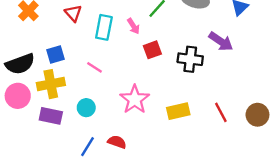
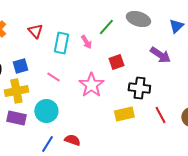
red square: (152, 50) -> (116, 62), moved
black cross: (190, 59) -> (139, 88), moved
pink star: (135, 99) -> (91, 85), moved
cyan circle: (86, 108) -> (46, 111), size x1.5

